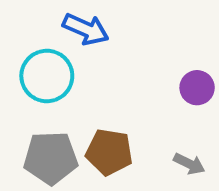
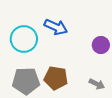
blue arrow: (86, 29) -> (56, 27), moved

